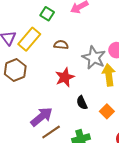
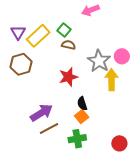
green square: (47, 14) -> (64, 30), moved
orange square: (107, 111) -> (82, 117), moved

